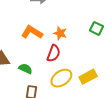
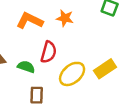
red semicircle: (54, 53) -> (49, 52), moved

